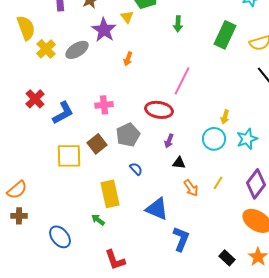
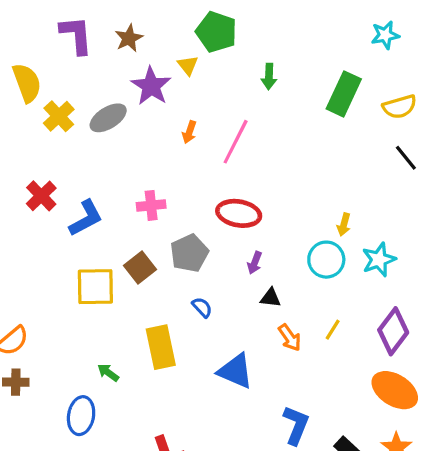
pink line: (182, 81) -> (236, 142), moved
green arrow: (98, 220) -> (108, 373), moved
blue ellipse: (60, 237) -> (81, 416), turned 50
blue L-shape: (181, 239) -> (296, 425), moved

